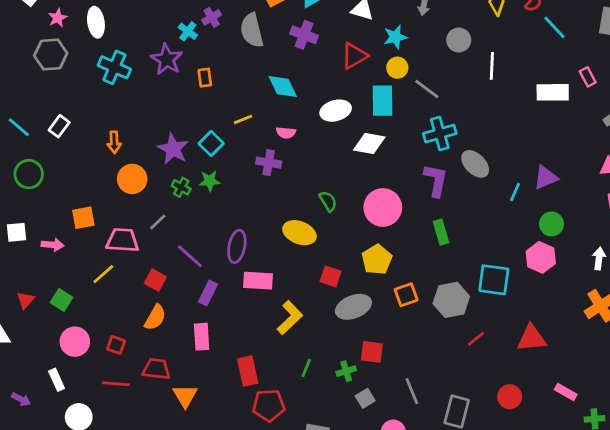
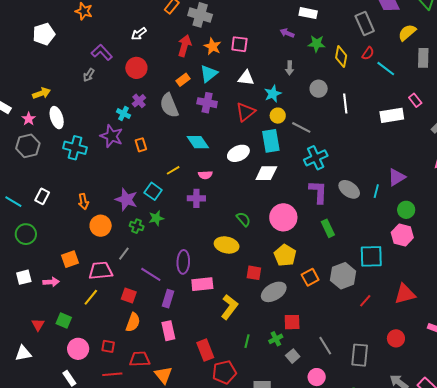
gray ellipse: (475, 164) -> (349, 189), moved

